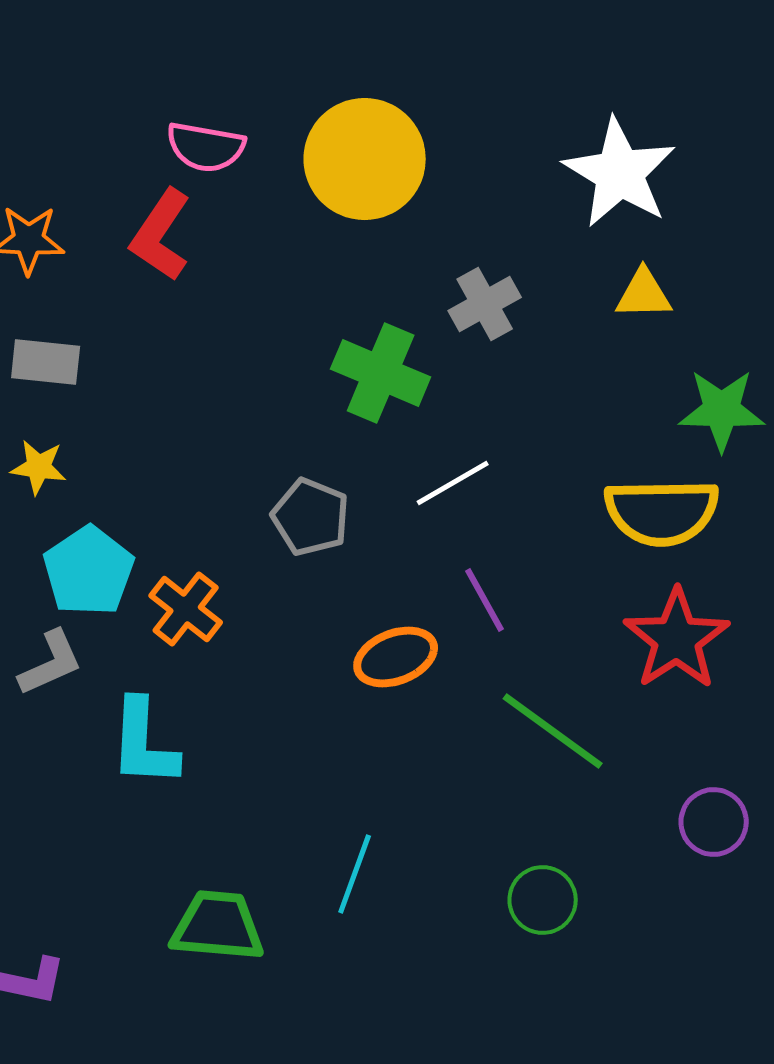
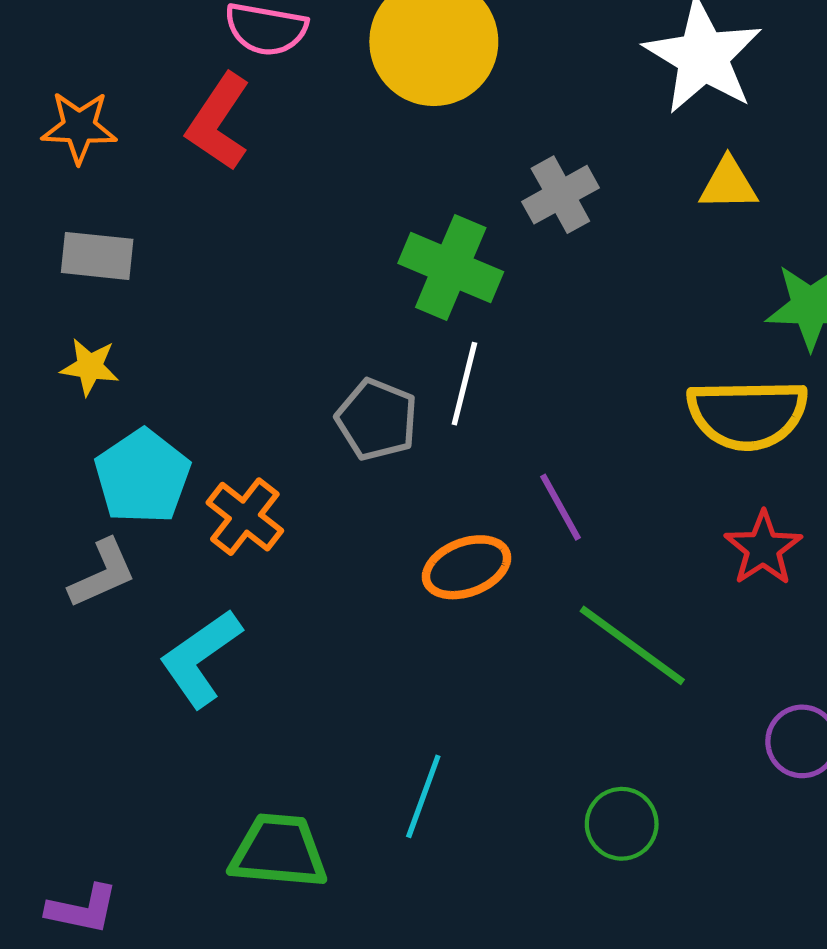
white line: (453, 483) -> (464, 384), moved, turned -46
red star: (677, 639) -> (763, 548), size x0.7
cyan L-shape: (144, 743) -> (201, 658), turned 52

